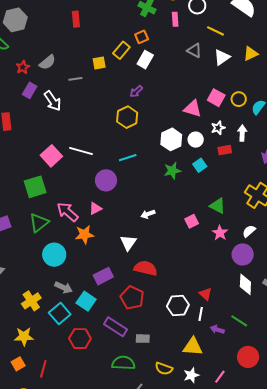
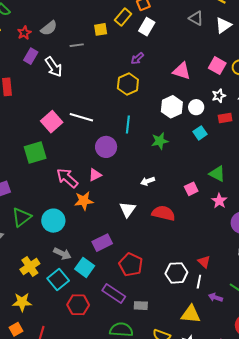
pink triangle: (193, 109) -> (182, 71), moved
cyan line: (128, 158) -> (128, 124), turned -66
green star: (172, 171) -> (160, 141), moved
green triangle: (39, 223) -> (22, 217), moved
red semicircle: (146, 268) -> (163, 213), moved

